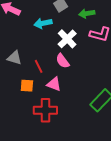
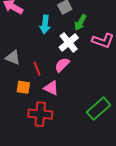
green arrow: (87, 14) -> (80, 23), moved, turned -56
cyan arrow: (43, 23) -> (45, 24), turned -78
pink semicircle: (63, 61) -> (62, 65), turned 77

